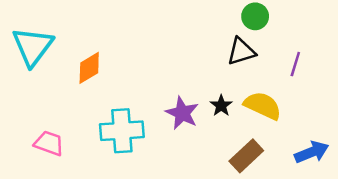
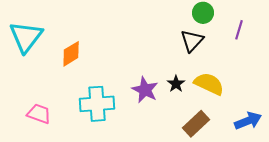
black triangle: (241, 52) -> (192, 41), turned -30
purple line: (295, 64) -> (239, 30), moved

